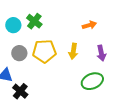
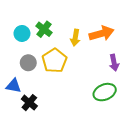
orange arrow: (89, 25) -> (101, 33), size x1.6
yellow pentagon: (44, 51) -> (54, 61), turned -30
yellow arrow: (73, 51) -> (75, 38), moved

